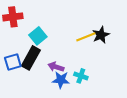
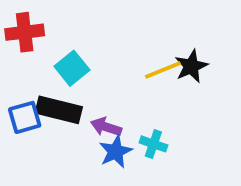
black rectangle: (31, 58) -> (59, 110), turned 75
blue star: (61, 80) -> (116, 151), turned -30

